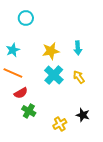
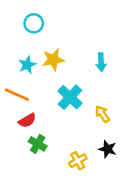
cyan star: (13, 50) -> (27, 65), moved
yellow star: (51, 51) -> (53, 60), moved
yellow arrow: (79, 77) -> (102, 114), moved

